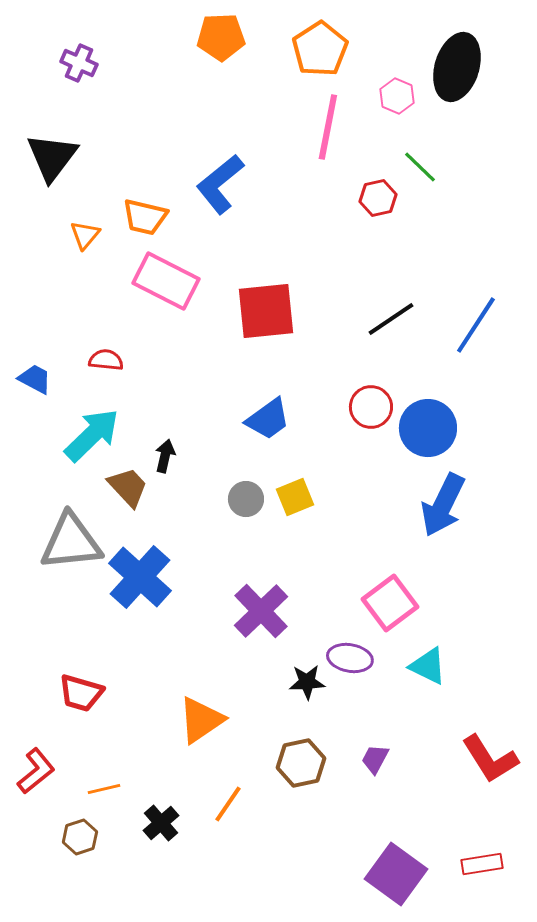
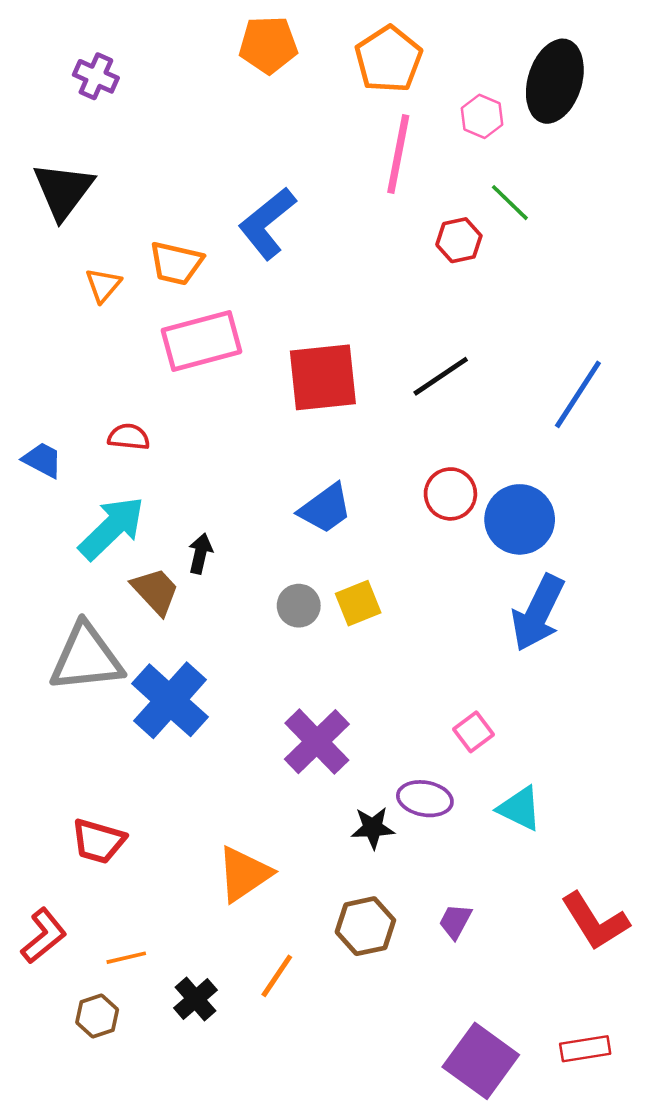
pink rectangle: (166, 281) -> (202, 341), turned -42
black line: (391, 319) -> (441, 376), moved
pink square: (390, 603) -> (474, 732), size x0.6

